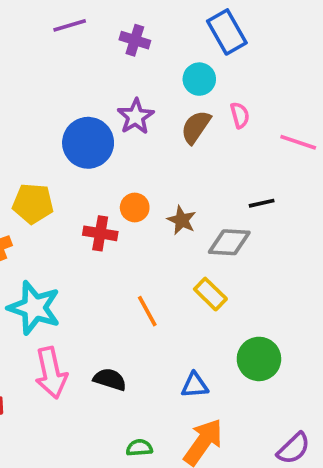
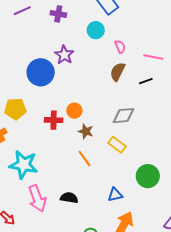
brown semicircle: (196, 127) -> (118, 72), moved
black line: (262, 203) -> (146, 81), moved
orange circle: (135, 207) -> (74, 111), moved
brown star: (182, 220) -> (86, 131), moved

